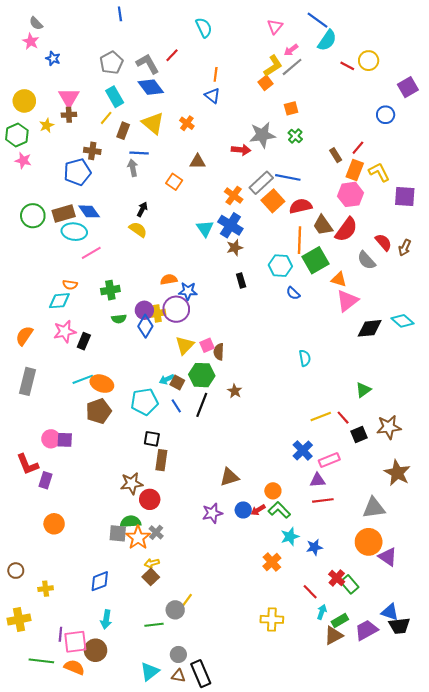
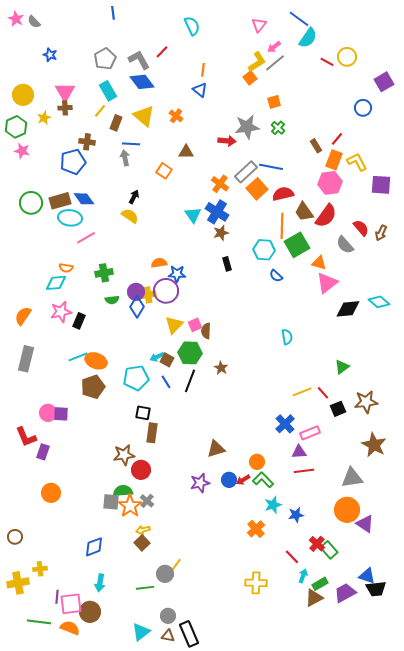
pink star: (31, 41) -> (16, 19), moved
yellow cross: (46, 589) -> (40, 569), moved

